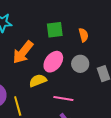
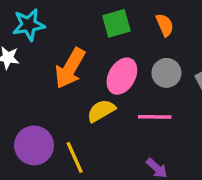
pink line: (63, 99) -> (155, 117), moved

